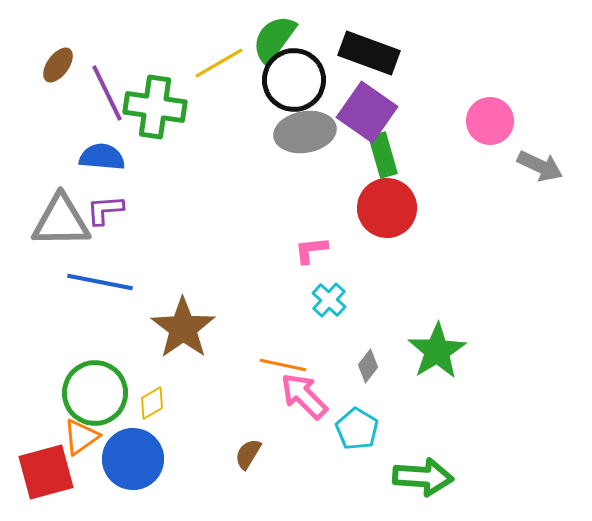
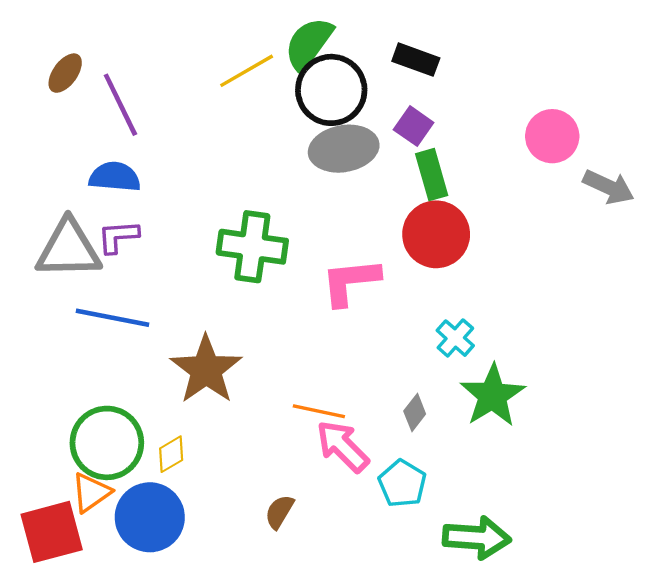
black rectangle: (369, 53) -> (416, 60), size x0.7
green cross: (155, 107) -> (252, 247), moved
purple square: (367, 112) -> (414, 126), size x0.6
pink L-shape: (311, 250) -> (350, 282), size x1.6
cyan cross: (329, 300) -> (455, 338), moved

